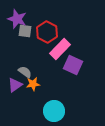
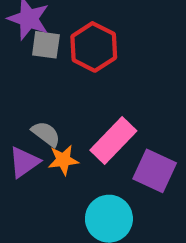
pink rectangle: (60, 49) -> (113, 140), moved
purple square: (73, 65) -> (155, 171), moved

